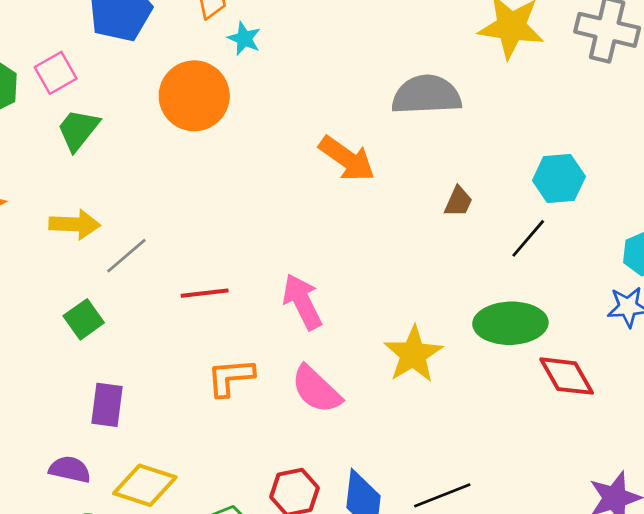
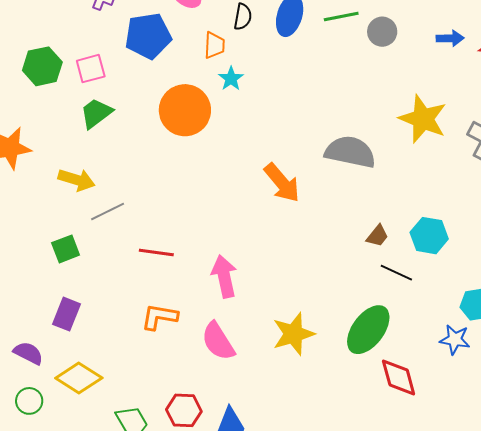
brown trapezoid: (458, 202) -> (377, 236), moved
black line: (528, 238) -> (396, 273), turned 60
green ellipse: (510, 323) -> (368, 330), turned -66

